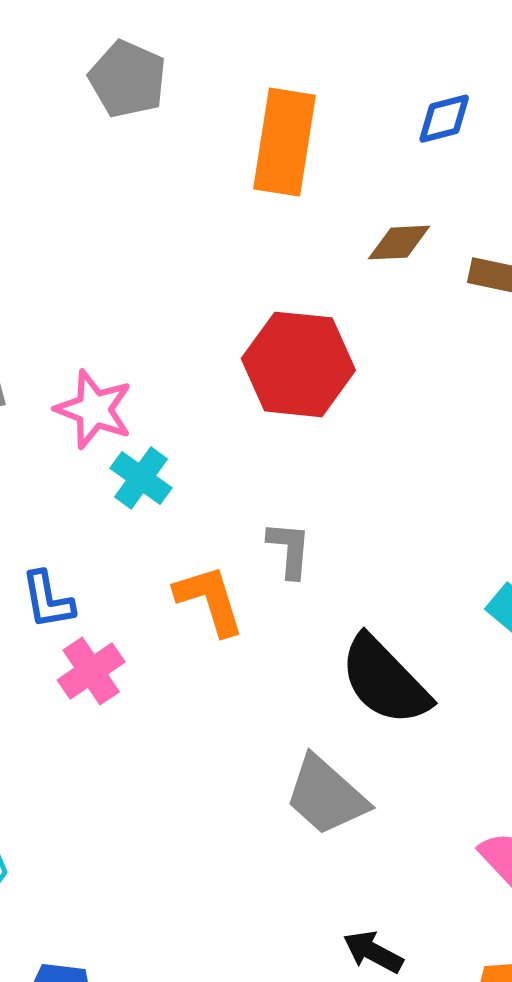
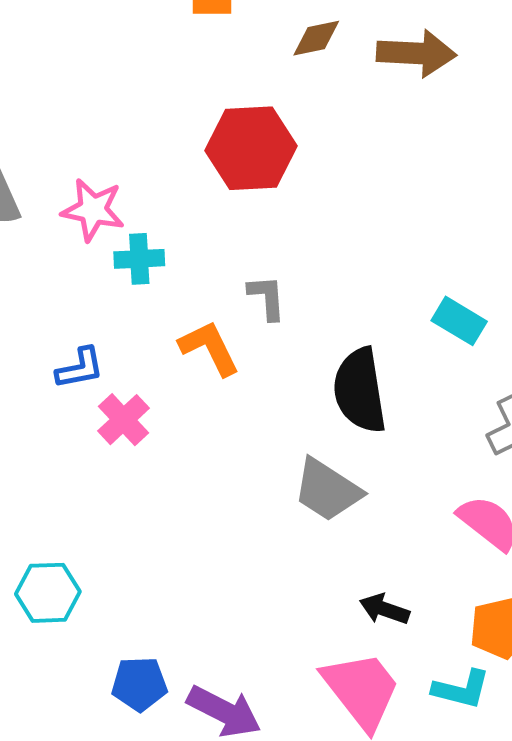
cyan cross: (141, 478) -> (139, 259), turned -30
blue L-shape: (48, 600) -> (80, 368), turned -82
black semicircle: (385, 681) -> (360, 390), turned 44

